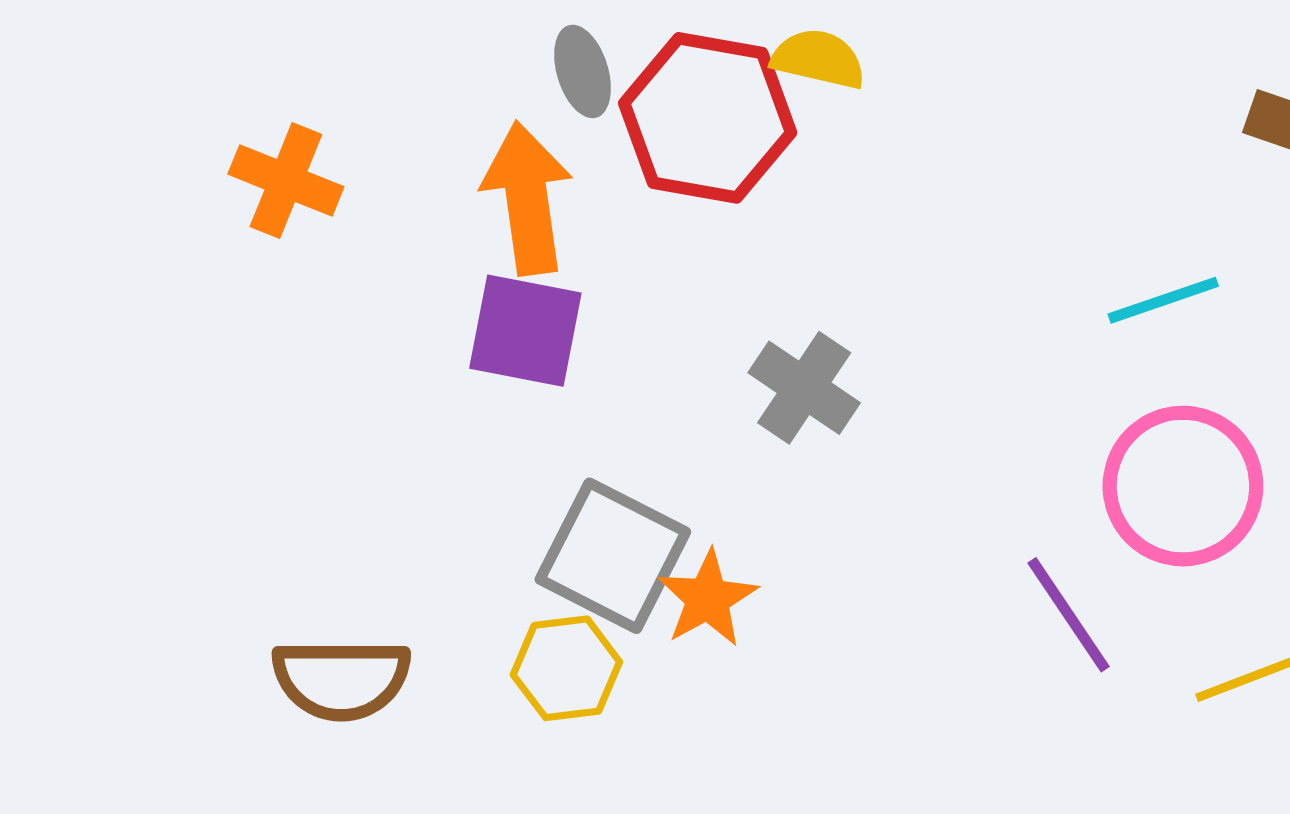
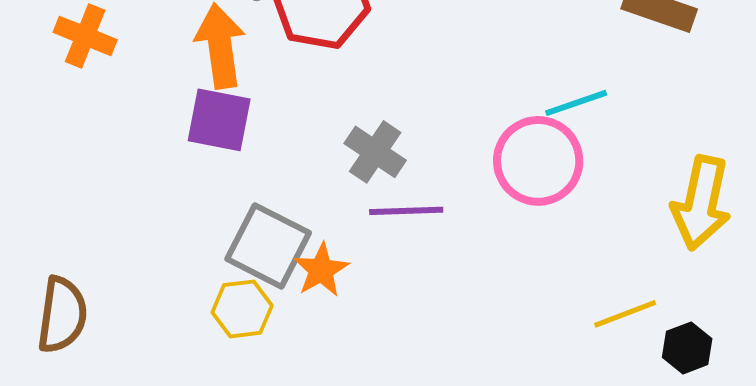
pink circle: (1183, 486) -> (538, 161), moved
purple line: (1069, 615) -> (406, 211), moved, turned -58
brown semicircle: (341, 679) -> (62, 315), moved, turned -82

